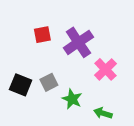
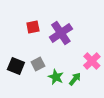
pink cross: (105, 69) -> (92, 61), moved
green arrow: (103, 113) -> (75, 79), moved, turned 112

